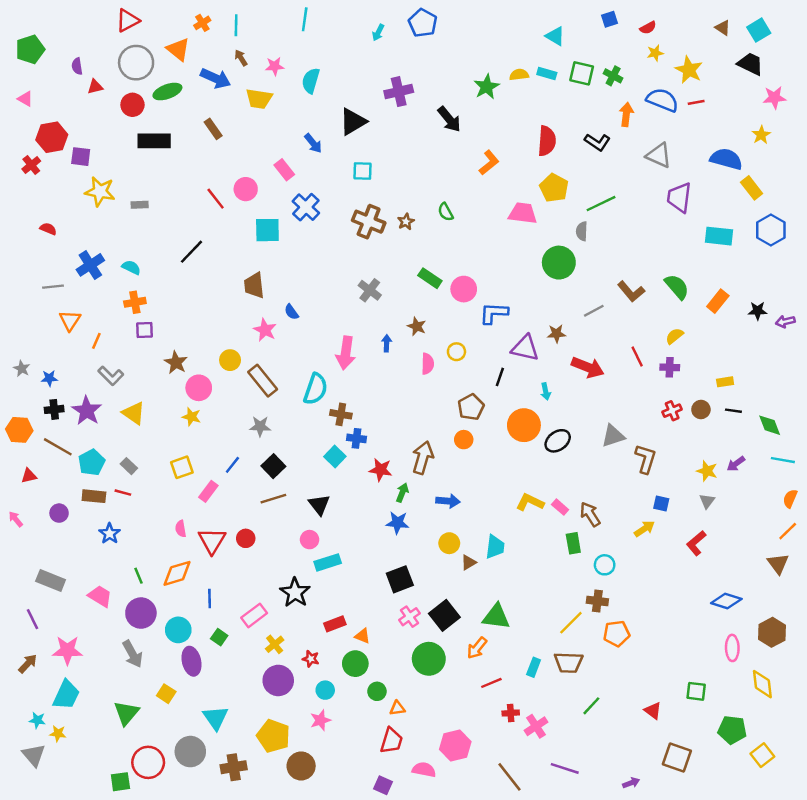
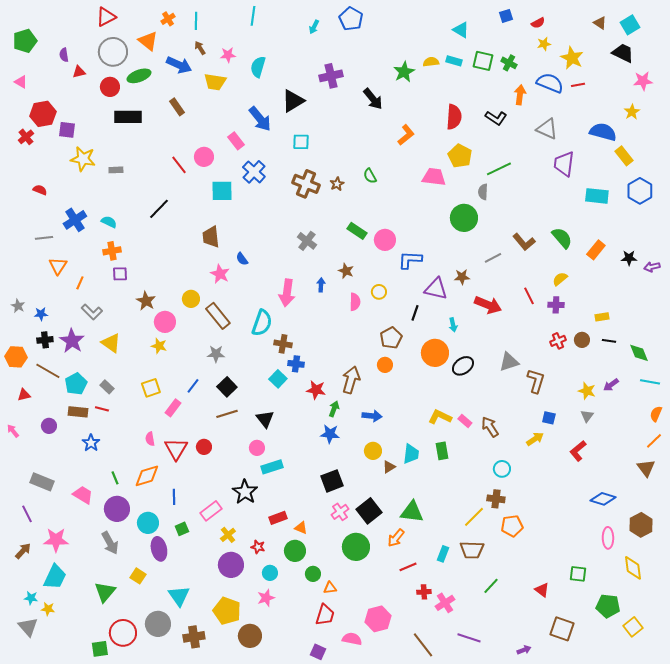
blue arrow: (313, 143) -> (260, 119), size x1.5
green rectangle: (573, 543) -> (442, 451), moved
green square: (219, 637) -> (182, 529), turned 32

